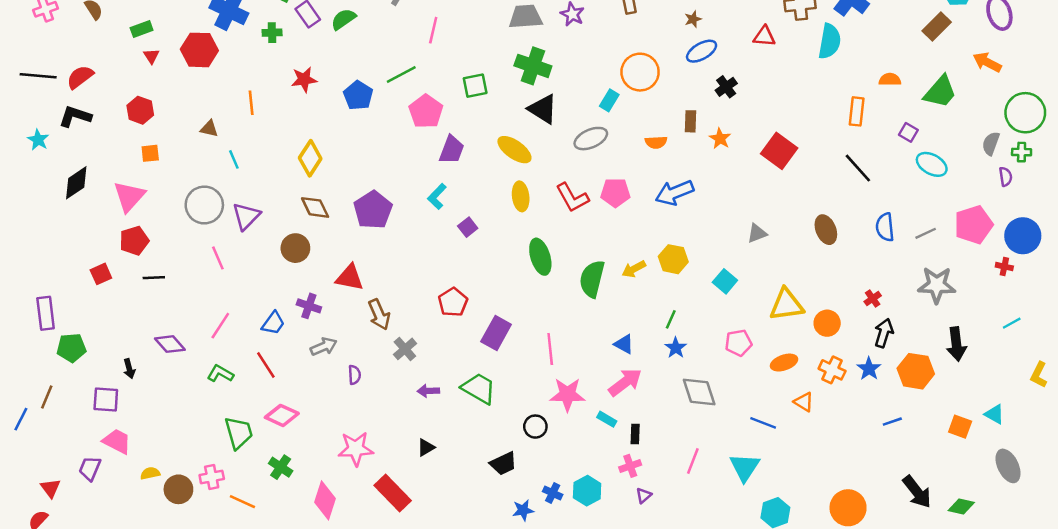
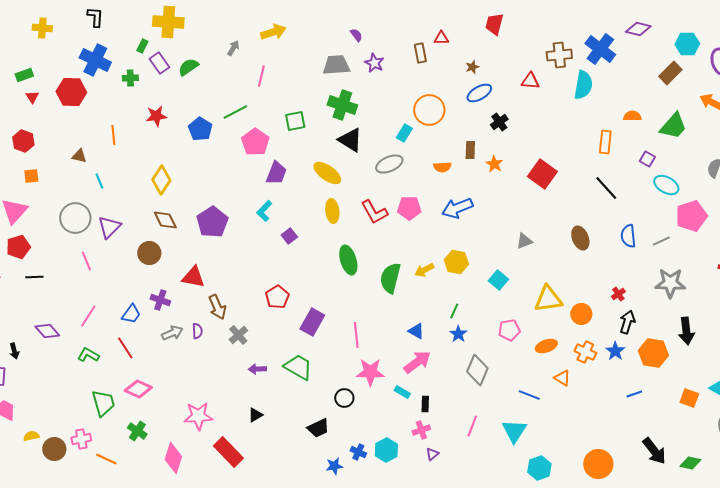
pink pentagon: (974, 225) -> (691, 216), moved
purple semicircle: (354, 375) -> (197, 331), moved
gray diamond: (699, 392) -> (477, 370), turned 40

